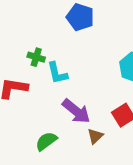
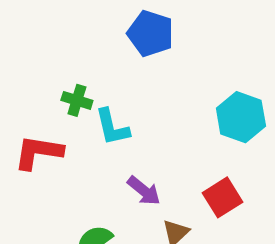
purple arrow: (76, 111) -> (144, 191), size x0.7

